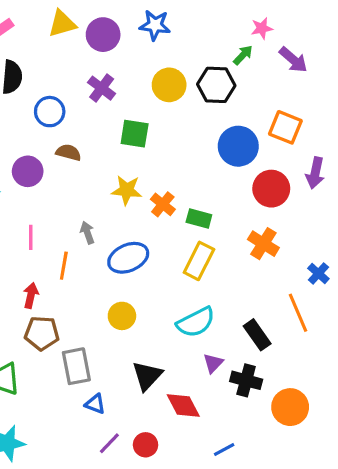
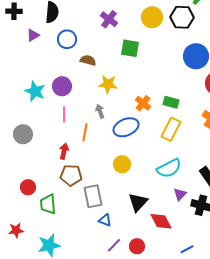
blue circle: (50, 112) -> (67, 39), moved
purple circle: (28, 171) -> (62, 86), moved
yellow star: (127, 190) -> (108, 84), moved
orange cross: (163, 204) -> (143, 103), moved

